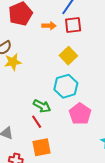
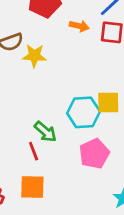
yellow square: (68, 56) -> (108, 103), moved, turned 30
yellow star: (13, 62) -> (34, 56), moved

